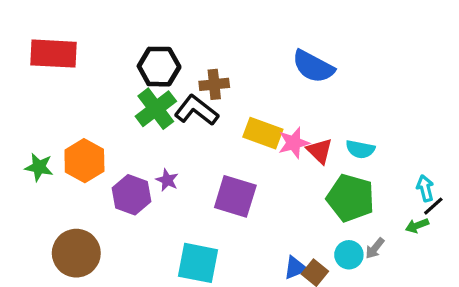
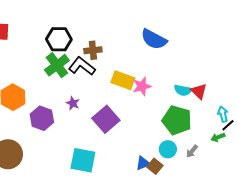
red triangle: (320, 151) -> (199, 91), moved
purple star: (167, 180) -> (73, 103), moved
purple square: (235, 196) -> (106, 119), turned 32
cyan circle: (349, 255) -> (168, 149), moved

